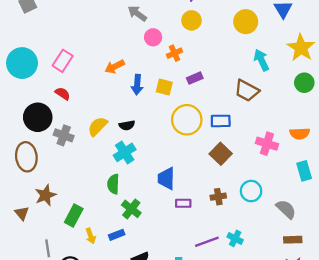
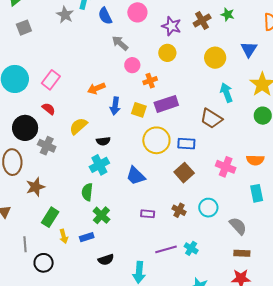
purple rectangle: (195, 78) -> (166, 104), size x1.6
yellow semicircle: (98, 126) -> (78, 126), moved
blue trapezoid: (166, 178) -> (136, 176), moved, turned -50
brown star: (45, 195) -> (35, 187), moved
brown cross: (218, 197) -> (179, 210), turned 32

